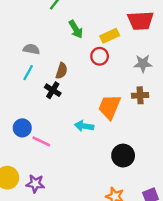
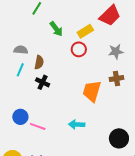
red trapezoid: (141, 21) -> (110, 16), turned -35
brown semicircle: (62, 71) -> (39, 62), moved
cyan arrow: (84, 126) -> (77, 124), moved
black circle: (123, 156) -> (119, 138), moved

